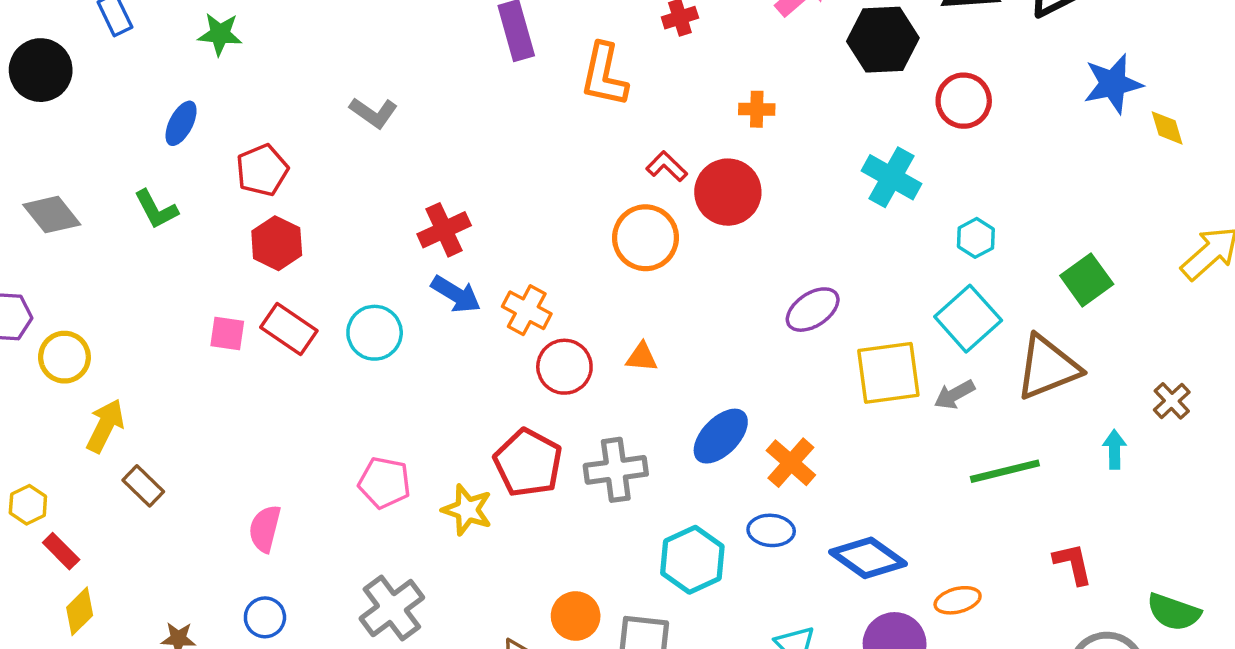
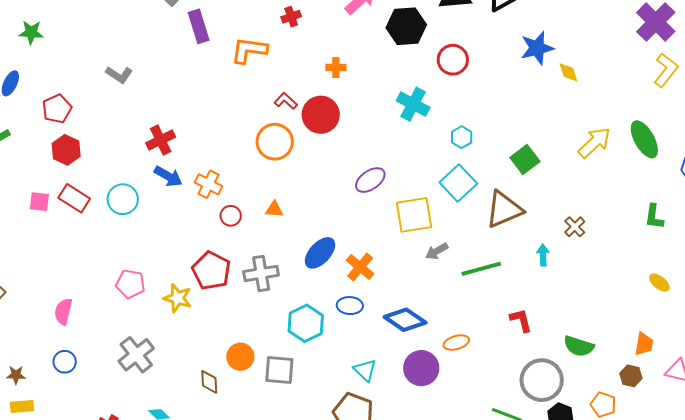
orange L-shape: (604, 75) -> (249, 50), turned 87
red circle: (564, 367) -> (231, 216), size x0.7
gray arrow: (954, 395) -> (437, 251), moved

